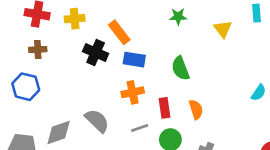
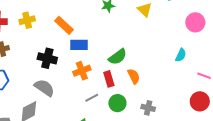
black cross: (96, 53) -> (47, 58), moved
green semicircle: (180, 68) -> (118, 57), moved, turned -96
gray semicircle: (97, 121) -> (44, 88), moved

